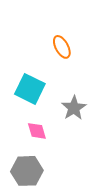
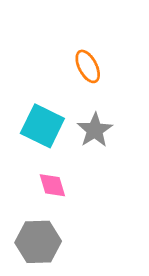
gray star: (74, 108) -> (95, 130), moved

